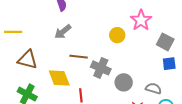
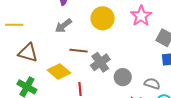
yellow circle: (117, 35) -> (103, 18), moved, size x1.5
gray cross: (101, 68) -> (100, 62), turned 30
yellow diamond: (59, 78) -> (59, 71), turned -30

